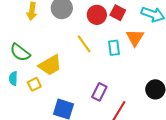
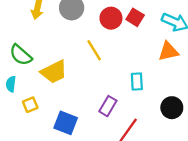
orange triangle: (135, 38) -> (168, 51), moved, turned 42
cyan rectangle: (114, 48) -> (137, 82), moved
yellow square: (34, 84) -> (30, 105), moved

